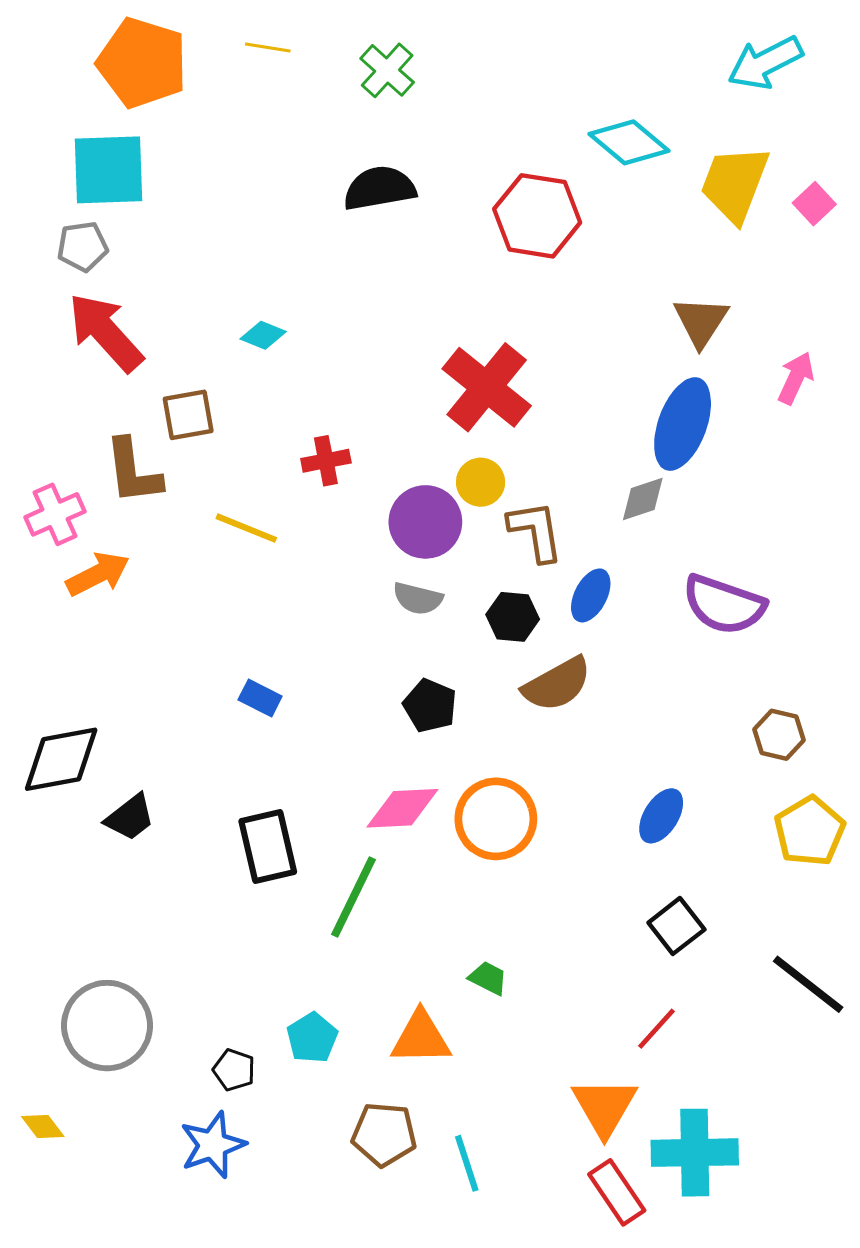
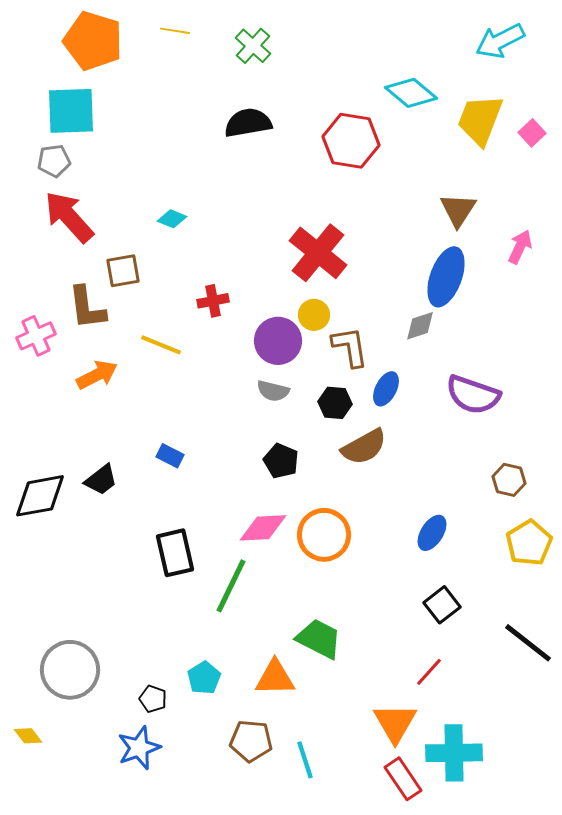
orange arrow: (98, 574) -> (97, 375), moved
black trapezoid: (130, 817) -> (101, 480), moved
green trapezoid: (488, 978) -> (319, 639), size x1.8

